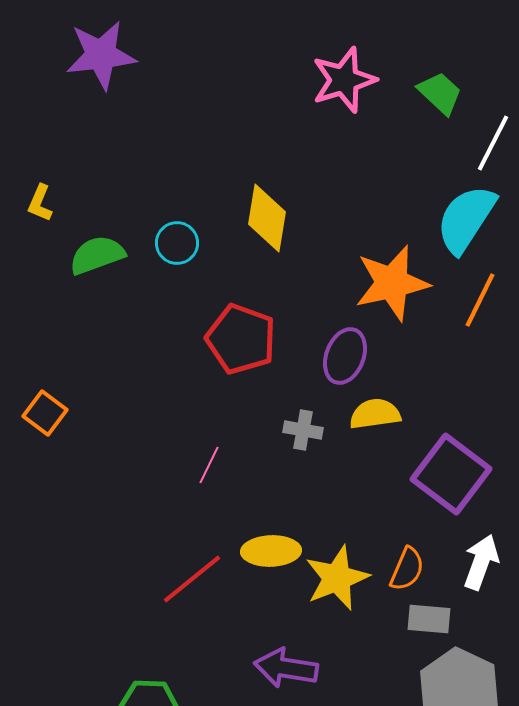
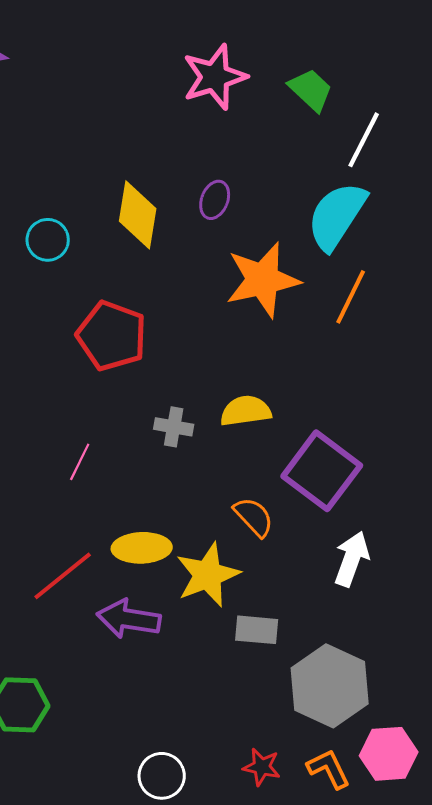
purple ellipse: (345, 356) -> (215, 200), moved, size x0.7
orange semicircle: (407, 569) -> (254, 517), moved, turned -66
gray rectangle: (429, 619) -> (257, 630), moved
purple arrow: (286, 668) -> (129, 619), moved

